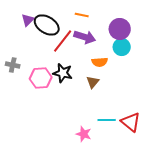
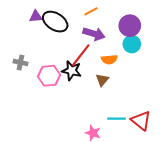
orange line: (82, 15) -> (91, 11), turned -40
purple triangle: (28, 20) -> (36, 16), turned 40
red line: (63, 41) -> (81, 55), moved

